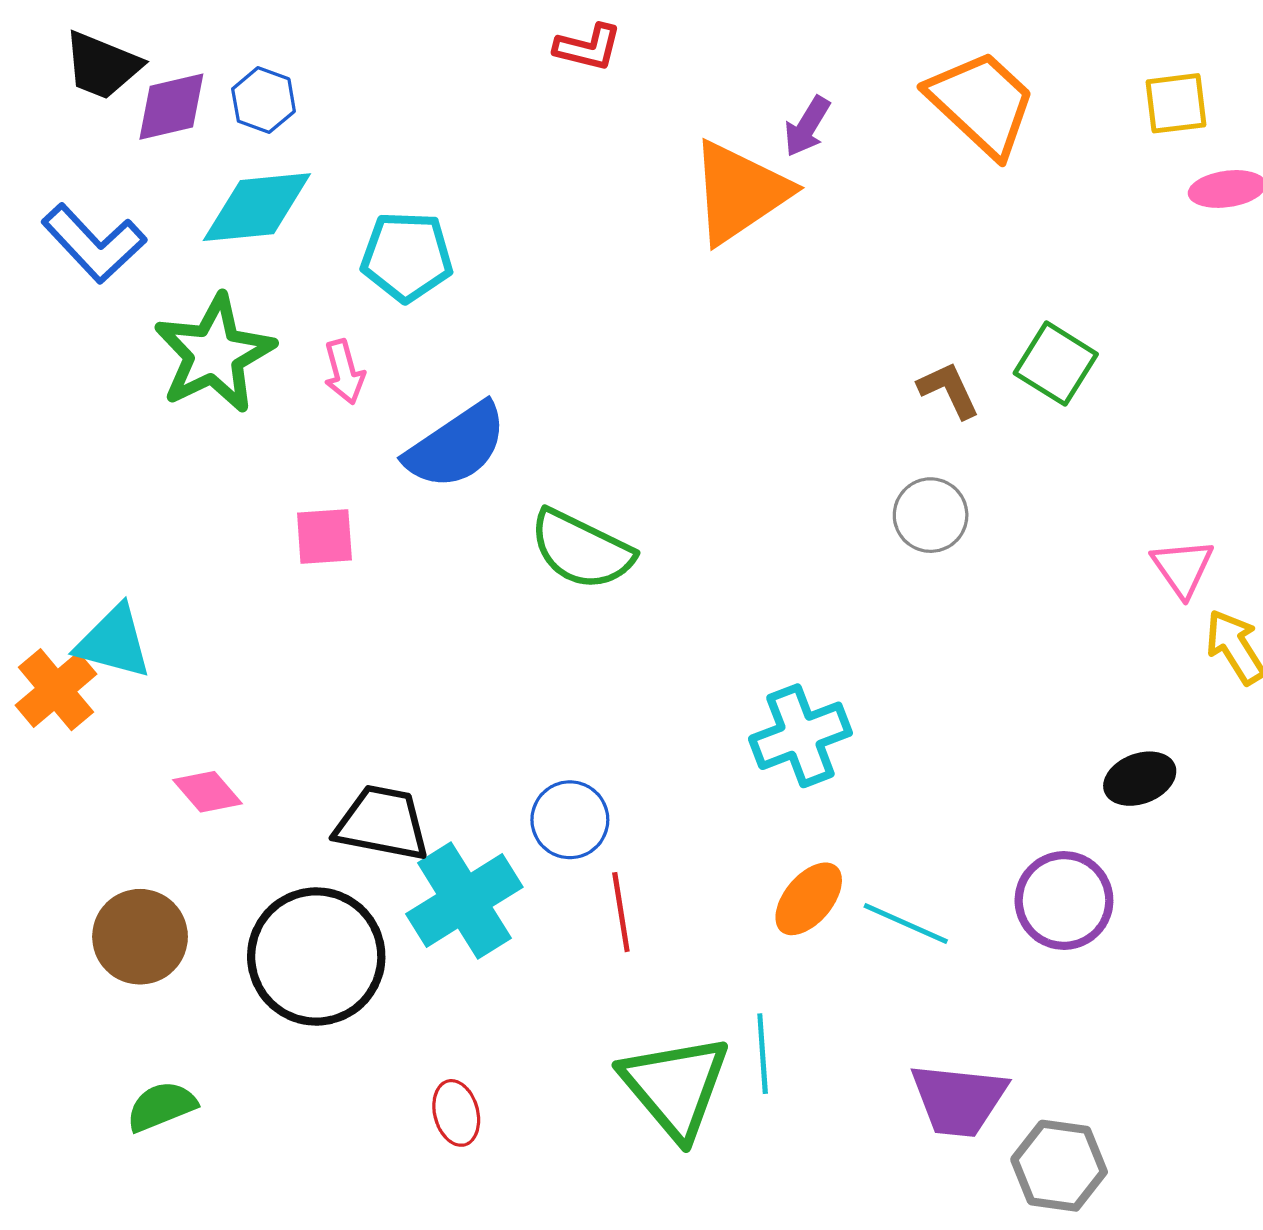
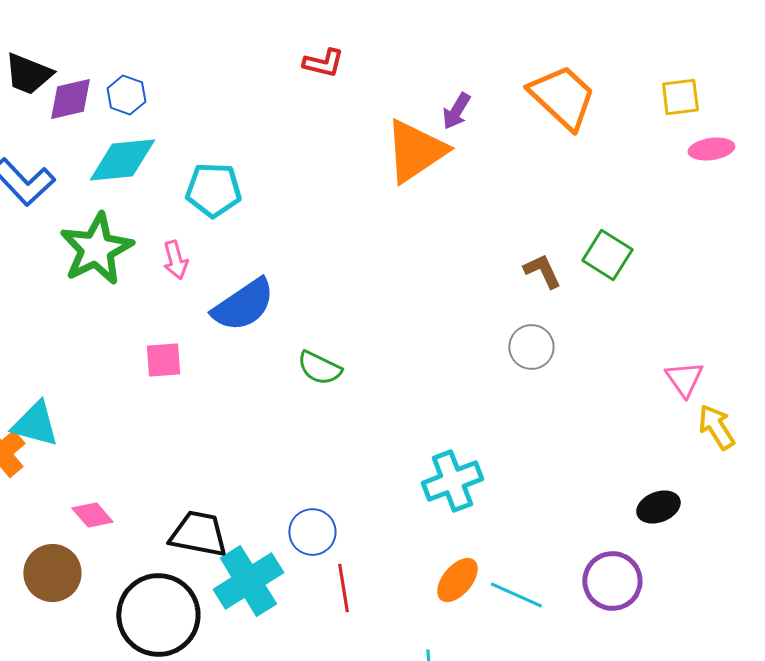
green semicircle: (581, 550) -> (319, 368), size x0.7
brown circle: (140, 937) -> (52, 573), moved

